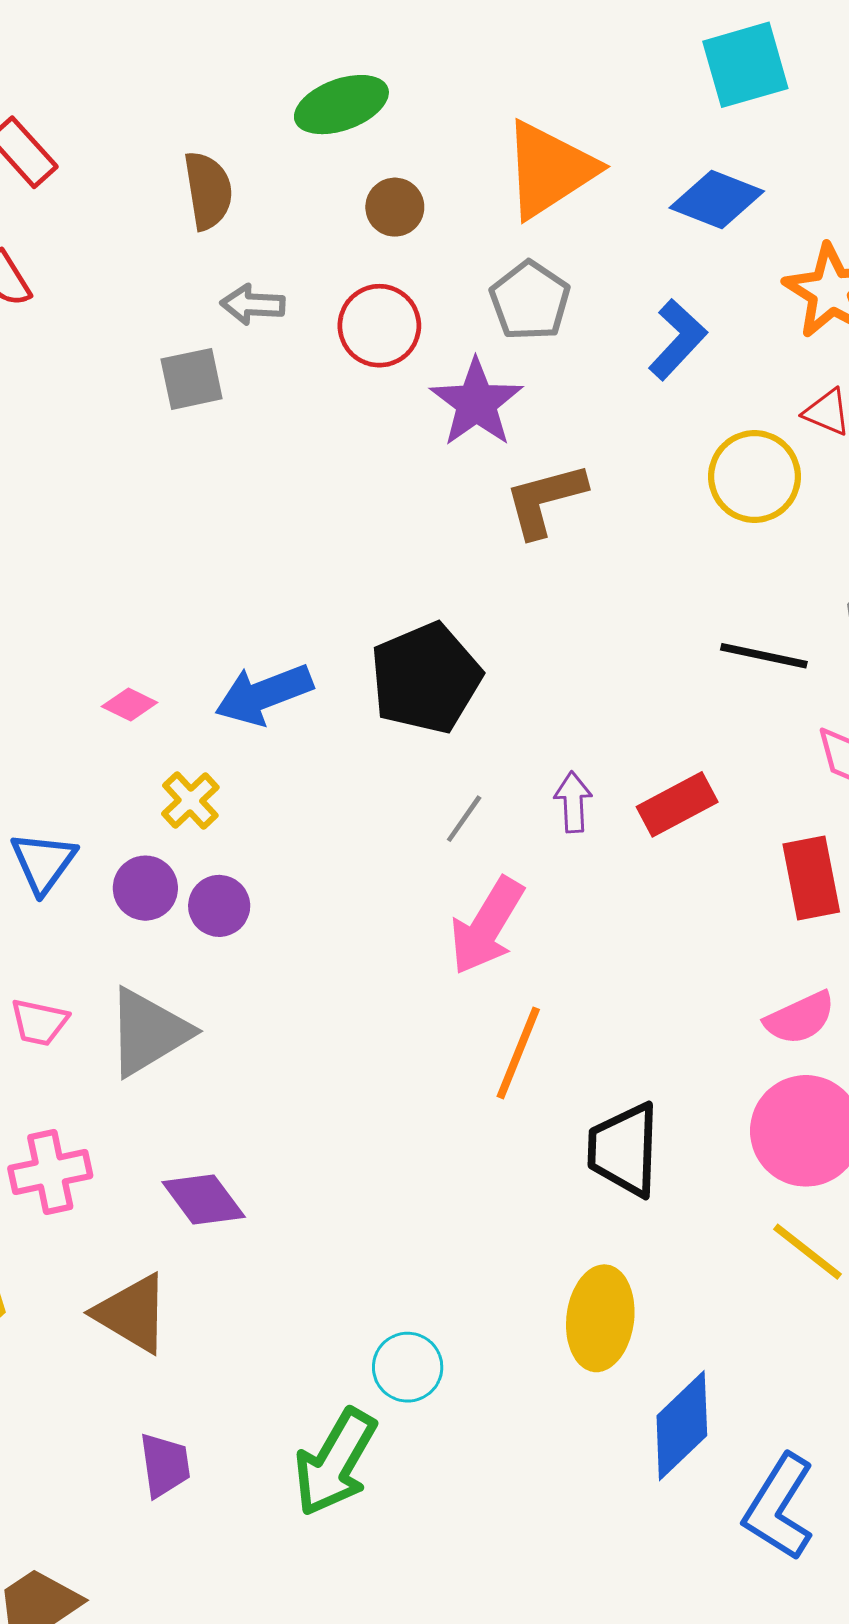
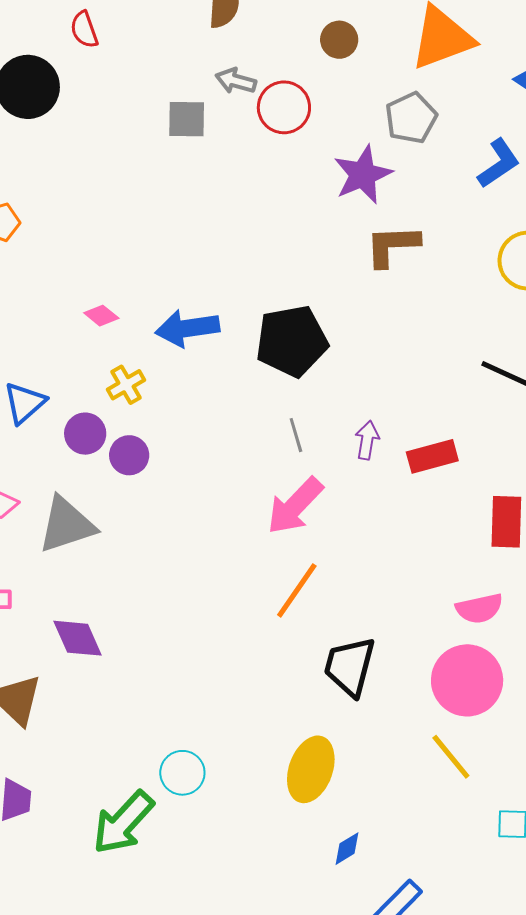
red circle: (379, 326) -> (284, 107), moved
gray line: (464, 819) -> (296, 435), turned -64
blue diamond: (682, 1426) -> (347, 849), size x0.5

